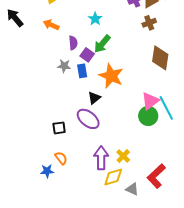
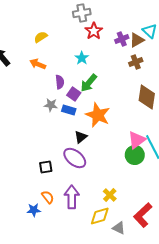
blue rectangle: (82, 71) -> (69, 110), turned -64
purple arrow: (101, 158) -> (72, 197), moved

